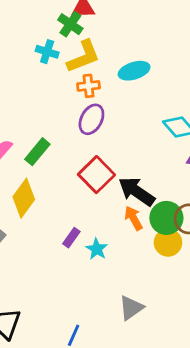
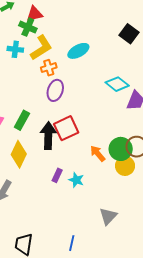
red square: (96, 175) -> (66, 128), turned 30
black arrow: (137, 191) -> (48, 136), moved, turned 68

